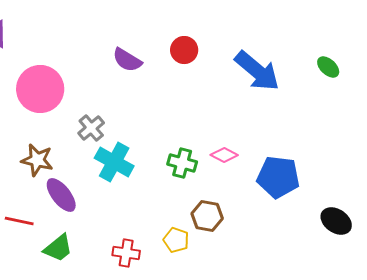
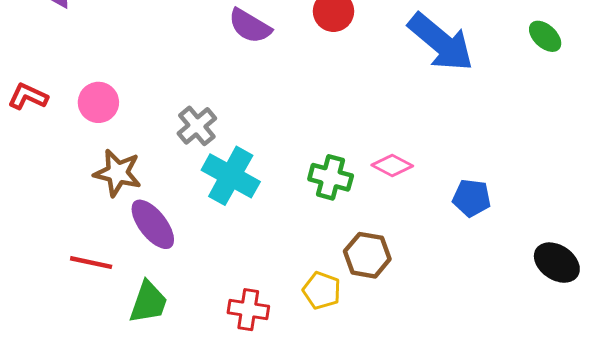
pink circle: (40, 89) -> (98, 102), moved, size x0.6
blue pentagon: (278, 177) -> (472, 198), size x0.6
green trapezoid: (58, 248) -> (148, 302), turned -32

